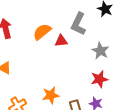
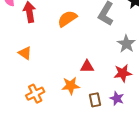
red triangle: (61, 41) -> (87, 66), moved

